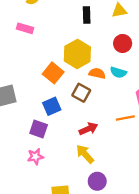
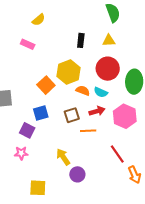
red circle: (123, 43) -> (108, 69), size x1.5
brown square: (81, 93) -> (72, 115), moved, turned 35
orange line: (125, 118) -> (88, 131), moved
red arrow: (88, 129) -> (97, 111), moved
purple circle: (97, 181) -> (77, 174), moved

